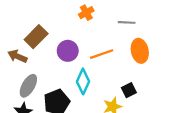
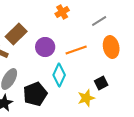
gray line: (127, 22) -> (99, 21), turned -35

